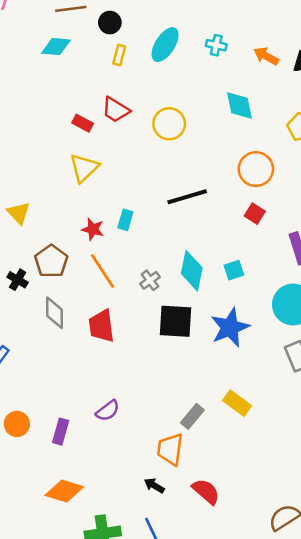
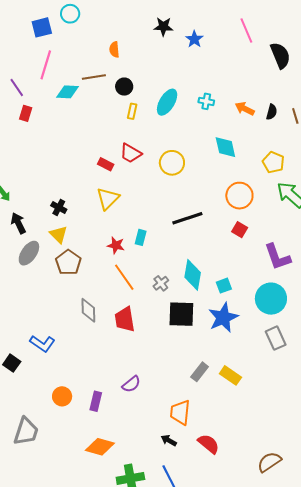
cyan diamond: (56, 47) -> (68, 92), moved
brown pentagon: (51, 261) -> (68, 262), moved
cyan square: (234, 270) -> (224, 286), moved
black cross: (18, 280) -> (59, 207), moved
gray rectangle: (192, 416) -> (200, 372), moved

